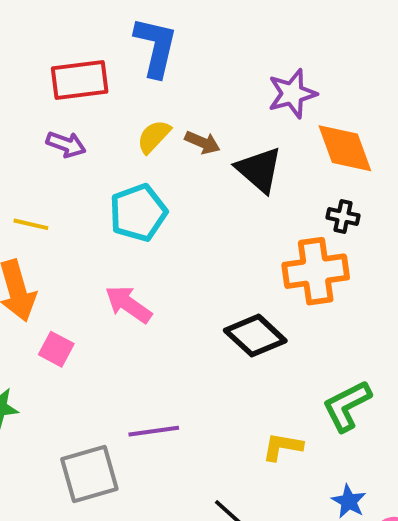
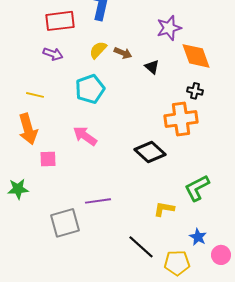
black triangle: (259, 170) -> (152, 67), size x0.6
pink square: (56, 349) -> (48, 159), turned -30

